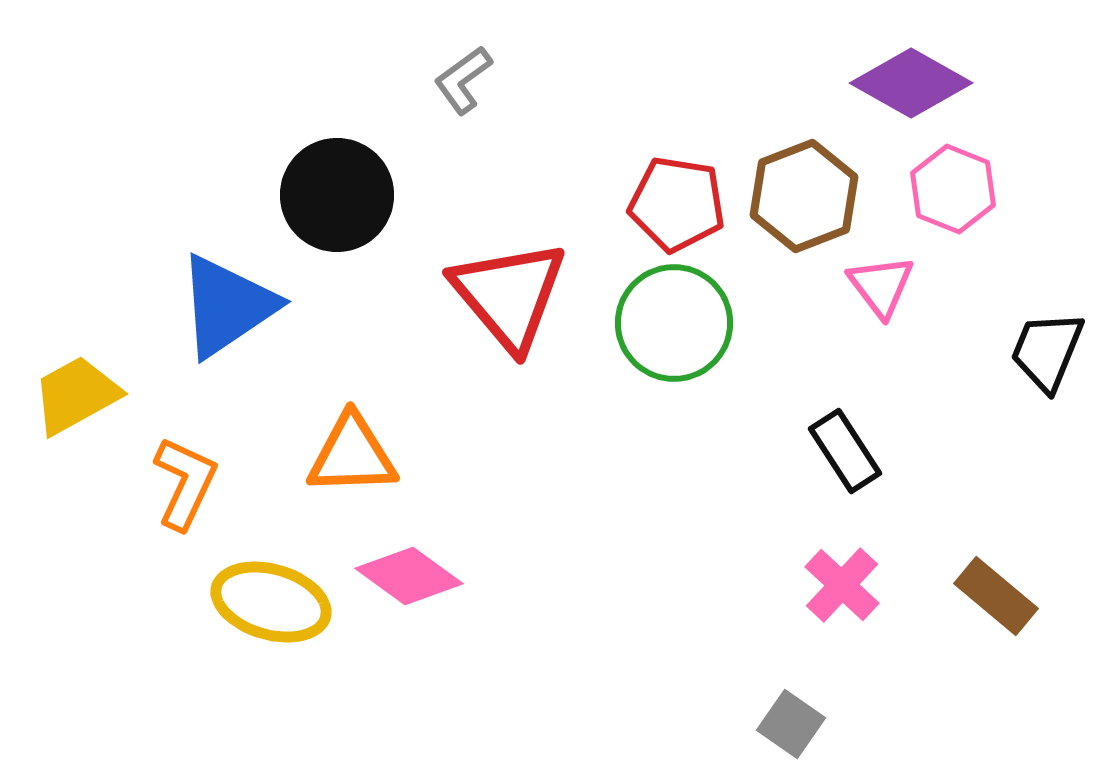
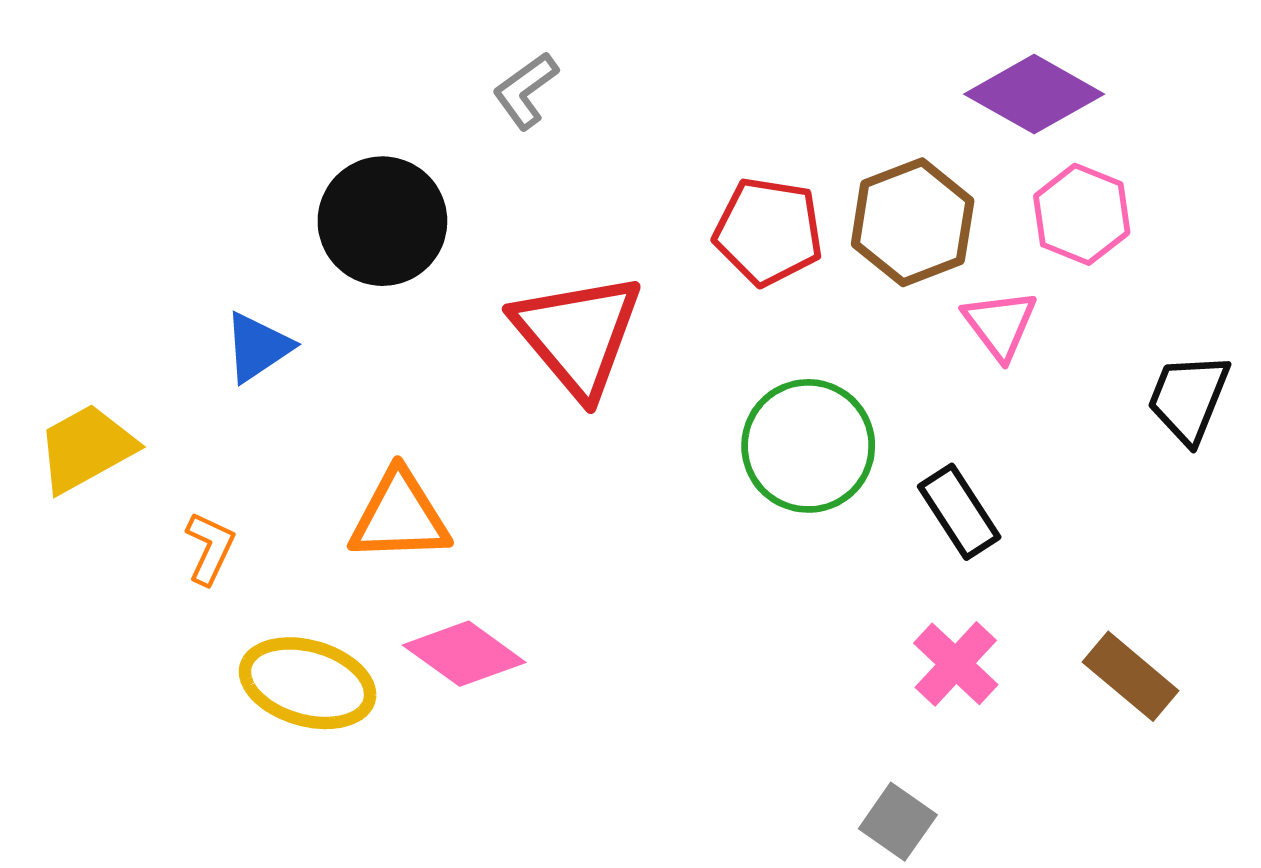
blue triangle: (227, 306) -> (258, 347), size x0.6
green circle: (674, 323) -> (808, 446), moved
orange L-shape: (185, 483) -> (210, 548), size x0.7

